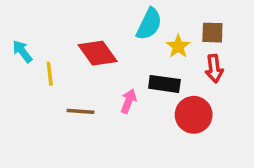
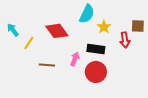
brown square: (212, 33) -> (138, 26), moved
yellow line: (50, 74) -> (29, 43), turned 40
red circle: (194, 115) -> (96, 72), moved

